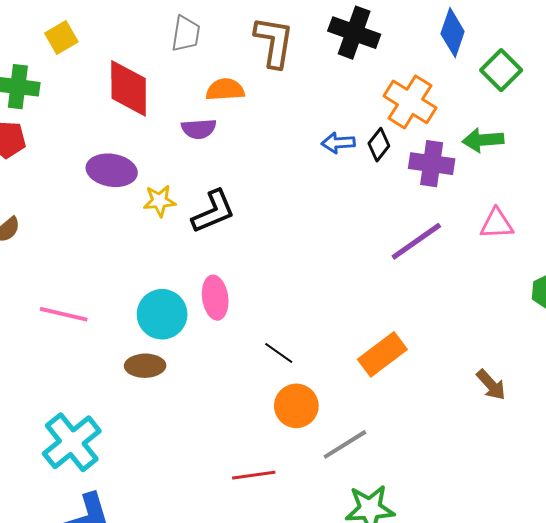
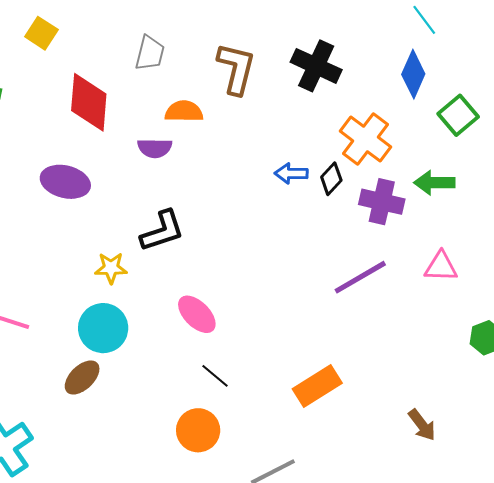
yellow square: (61, 37) -> (41, 33), moved, turned -32
yellow star: (159, 201) -> (111, 268), moved
pink ellipse: (215, 298) -> (197, 314), moved, turned -42
brown ellipse: (145, 366) -> (82, 377), turned -48
orange circle: (296, 406) -> (198, 430), moved

